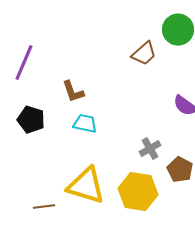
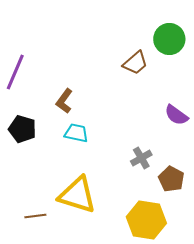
brown L-shape: (73, 92) -> (64, 101), turned 55
yellow hexagon: (138, 192) -> (146, 220), moved

